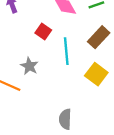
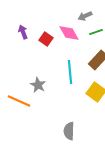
red square: (43, 31) -> (46, 39), moved

